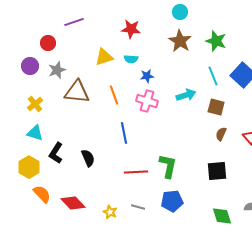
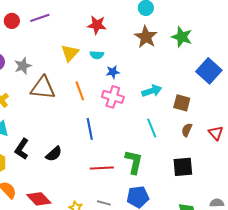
red circle: (48, 43) -> (12, 21), moved
yellow triangle: (104, 57) -> (70, 53), turned -30
cyan line: (213, 76) -> (152, 128), moved
black semicircle: (88, 158) -> (54, 154), turned 72

